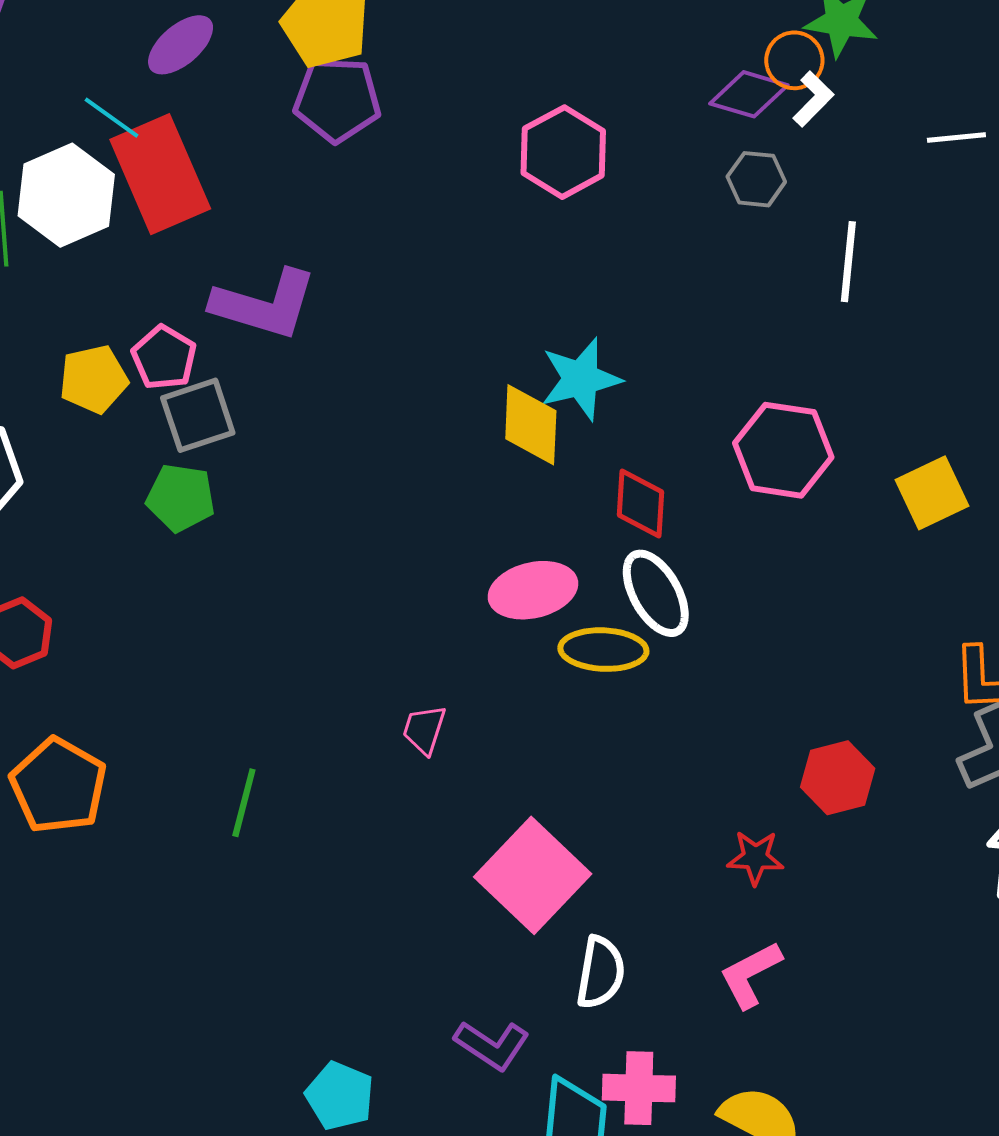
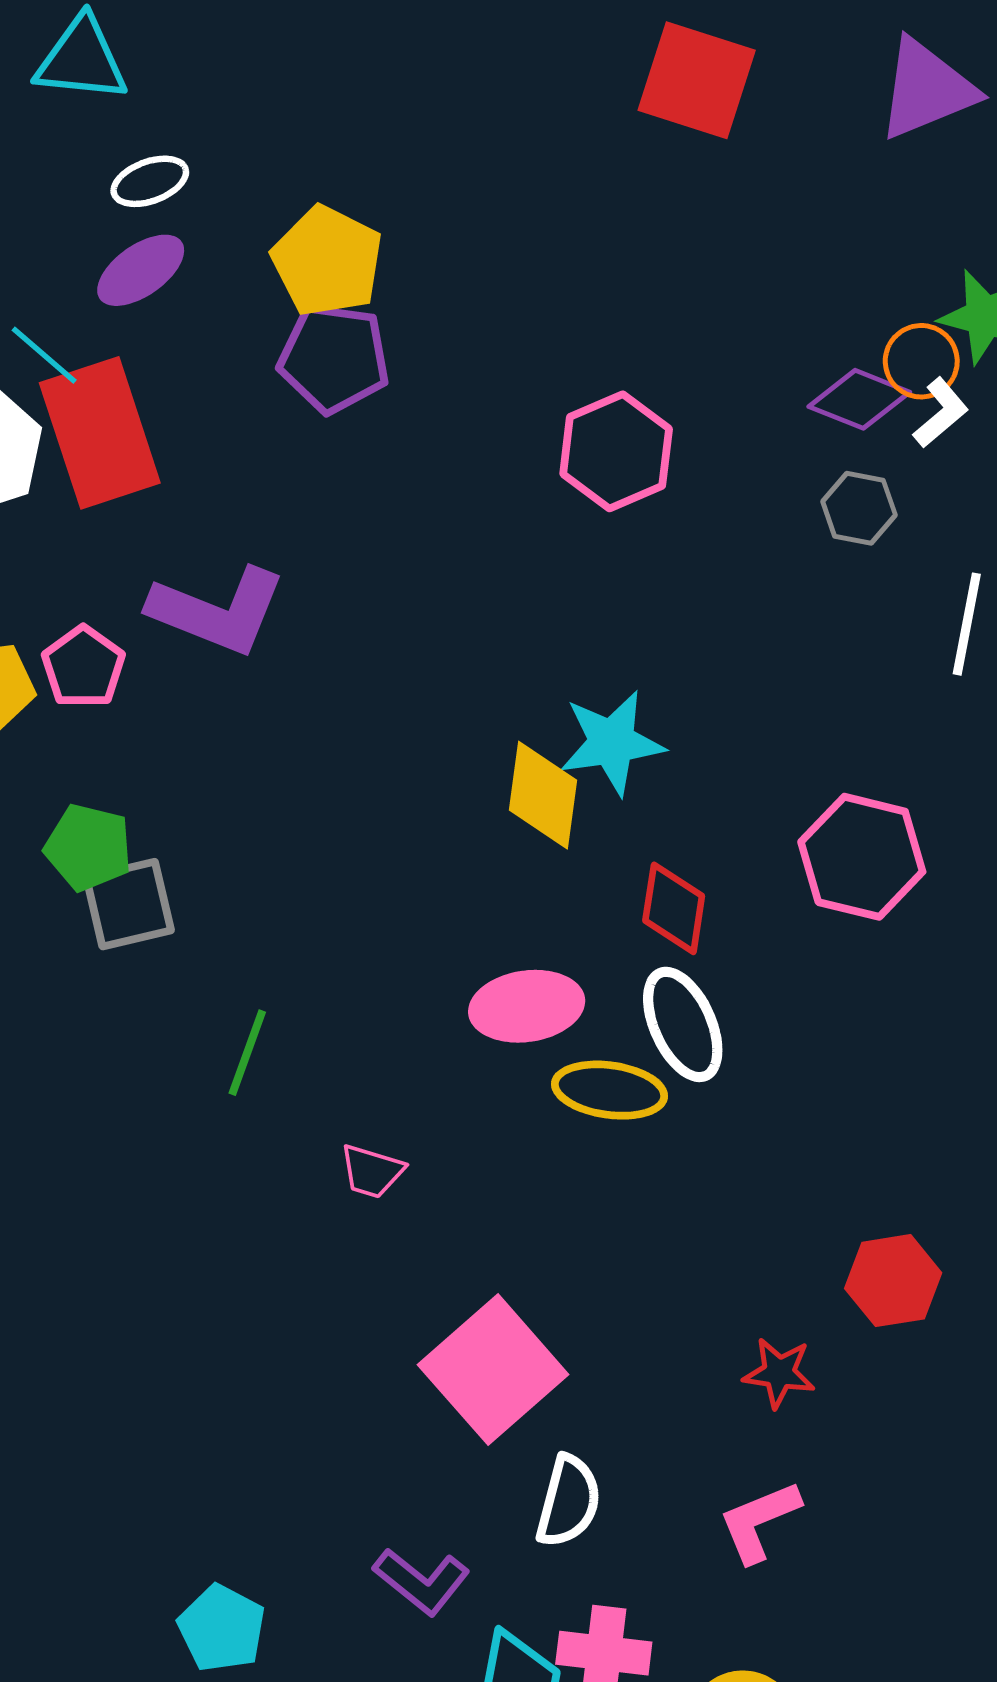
gray square: (198, 415) -> (129, 904), moved
pink trapezoid: (424, 730) -> (372, 1171), turned -96
green line: (244, 803) -> (247, 1053), moved

